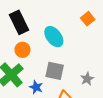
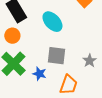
orange circle: (22, 50) -> (12, 36), moved

